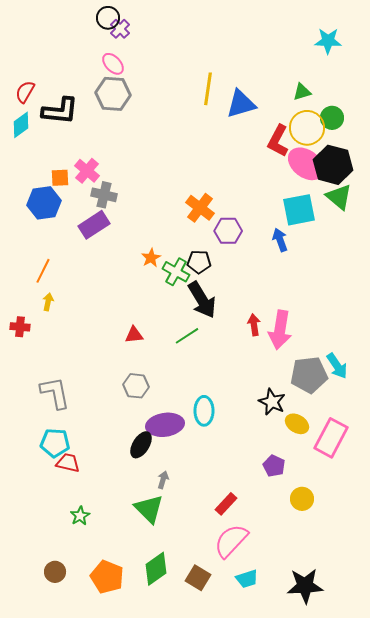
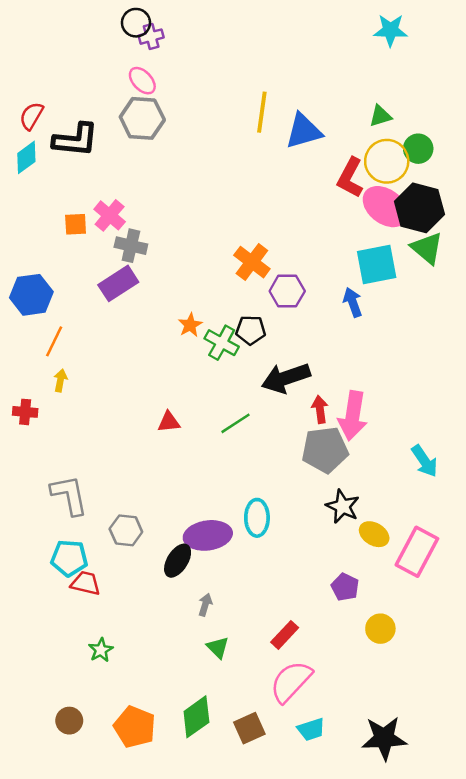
purple cross: (120, 29) -> (151, 37), turned 30
cyan star: (328, 41) -> (390, 30), moved
blue hexagon: (44, 203) -> (31, 295), moved
black arrow: (202, 300) -> (286, 378), moved, turned 102
gray pentagon: (309, 375) -> (325, 450), moved
gray hexagon: (136, 386) -> (126, 530), moved
green triangle: (149, 509) -> (218, 648), moved, size x0.6
brown square: (198, 578) -> (249, 728), turned 35

